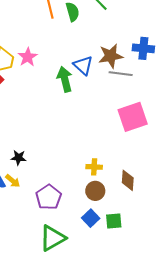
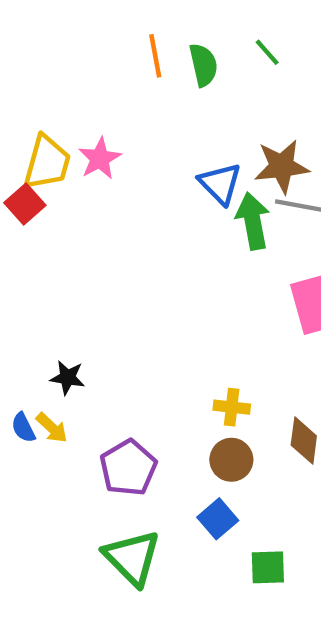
green arrow: (65, 79) -> (253, 221), moved
green square: (114, 221) -> (268, 567), moved
green triangle: (53, 238) -> (132, 558), turned -48

